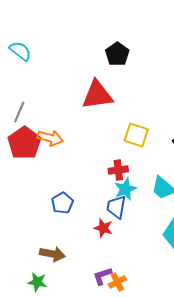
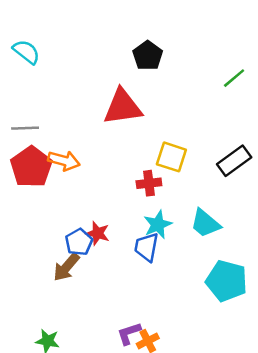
gray line: (19, 112) -> (25, 128), turned 65
red cross: (118, 170) -> (149, 183), moved
red star: (103, 228) -> (98, 233), moved
brown arrow: (52, 254) -> (66, 267), moved, turned 120

